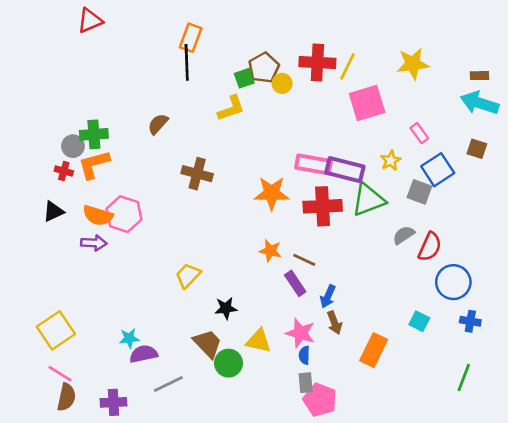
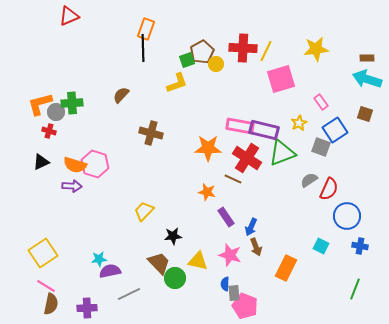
orange L-shape: (94, 164) -> (40, 104), moved
red cross: (323, 206) -> (247, 158), turned 36
brown line: (304, 260) -> (233, 179), moved
blue semicircle: (304, 355) -> (225, 284), moved

